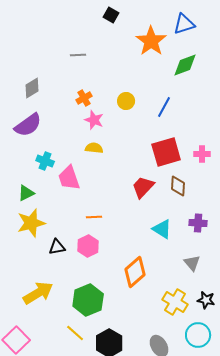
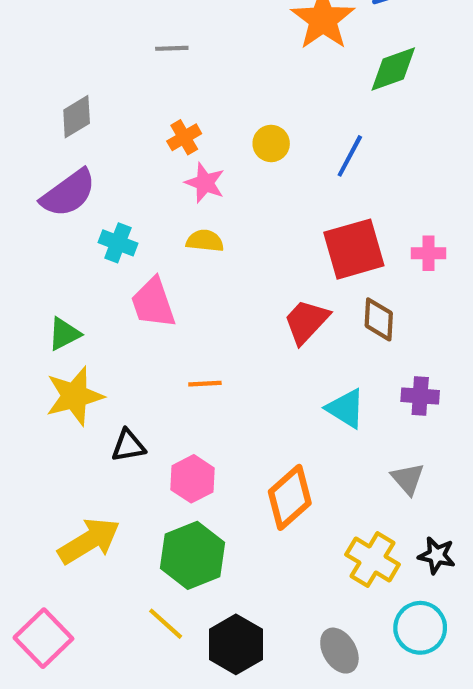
cyan cross: (45, 161) -> (118, 243), moved
pink hexagon: (88, 246) -> (192, 479), moved

